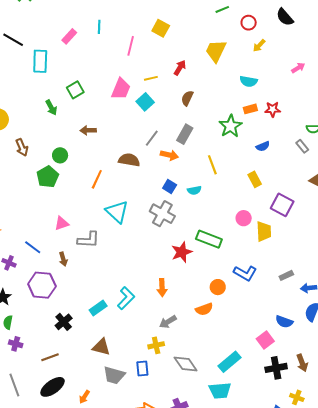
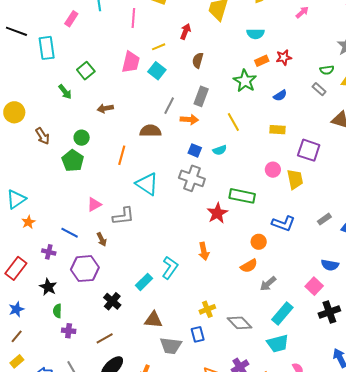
yellow rectangle: (255, 179) -> (277, 130), turned -49
gray arrow: (168, 322) -> (268, 284), moved

